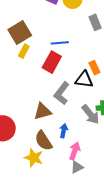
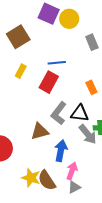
brown square: (20, 33) -> (18, 37), moved
black triangle: (84, 80) -> (80, 113), moved
blue arrow: (64, 131) -> (61, 151), size x1.5
brown semicircle: (44, 141) -> (47, 180), moved

